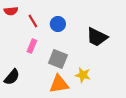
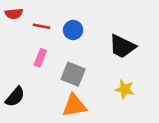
red line: (33, 21) -> (42, 26), turned -48
yellow star: (83, 75) -> (125, 89), moved

